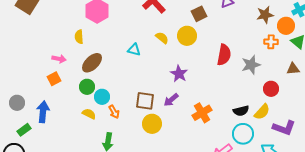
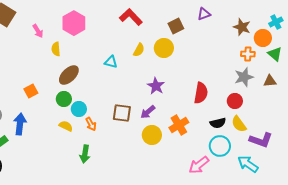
brown star: (265, 15) -> (242, 27), turned 30
yellow semicircle: (162, 38) -> (139, 50), turned 80
red semicircle: (224, 55) -> (201, 93), moved
pink arrow: (59, 59) -> (38, 31), moved, turned 48
gray star: (251, 65) -> (244, 77), moved
red circle: (271, 89) -> (235, 101), moved
yellow semicircle: (262, 112) -> (239, 124), turned 102
yellow circle: (152, 124) -> (152, 135), moved

